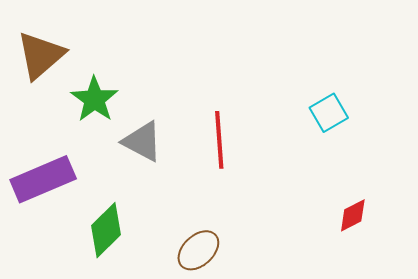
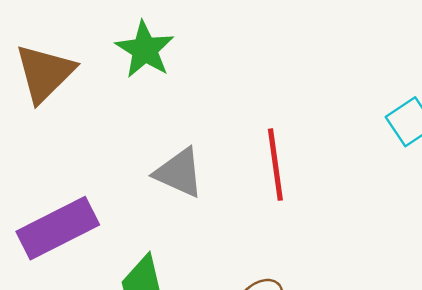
green star: (94, 99) -> (145, 50), moved

